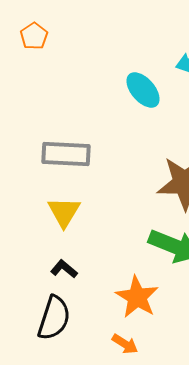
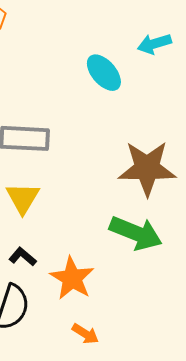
orange star: (137, 297) -> (72, 278), moved

